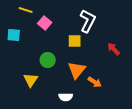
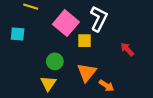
pink square: (45, 23) -> (66, 23), moved, size x1.6
yellow triangle: (31, 80) -> (48, 83), moved

